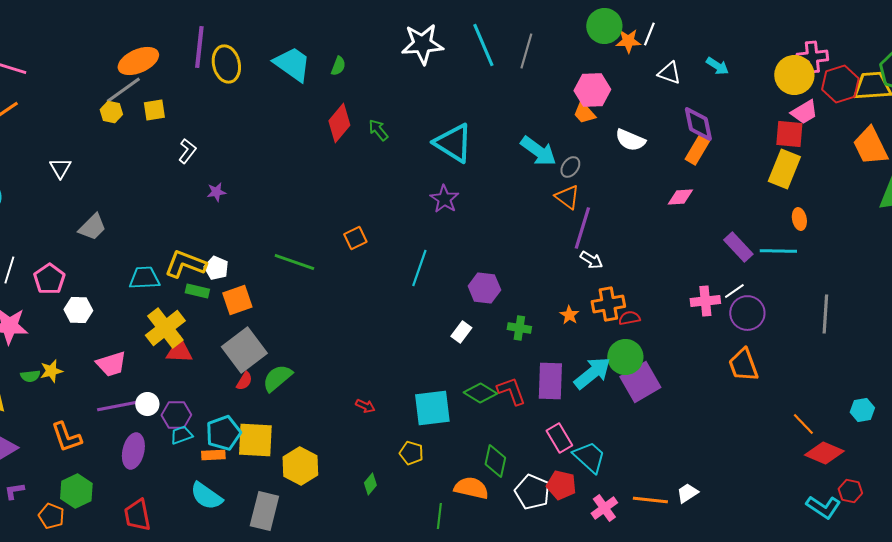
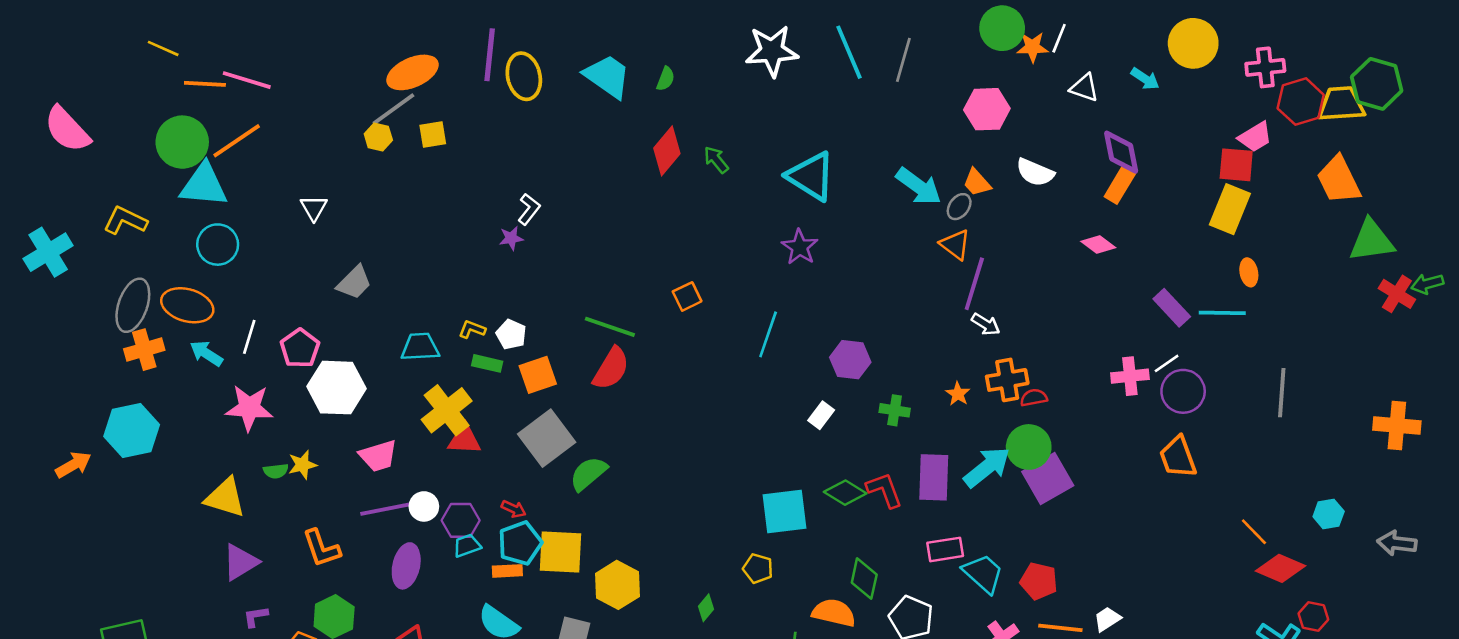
yellow circle: (794, 75) -> (1193, 43), moved
orange trapezoid: (584, 113) -> (977, 183), moved
white L-shape: (187, 151) -> (529, 209), moved
pink diamond: (680, 197) -> (1098, 245), turned 40
yellow L-shape: (185, 264) -> (472, 329), size x0.5
white hexagon: (78, 310) -> (337, 388), size x1.6
red semicircle: (244, 381) -> (611, 369), moved, size x1.8
red arrow: (365, 406) -> (514, 509), moved
pink rectangle: (559, 438) -> (945, 549), turned -68
red pentagon: (561, 485) -> (1039, 581), moved

